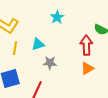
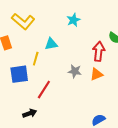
yellow line: (15, 48) -> (36, 59), moved
gray star: (50, 63) -> (75, 71), moved

